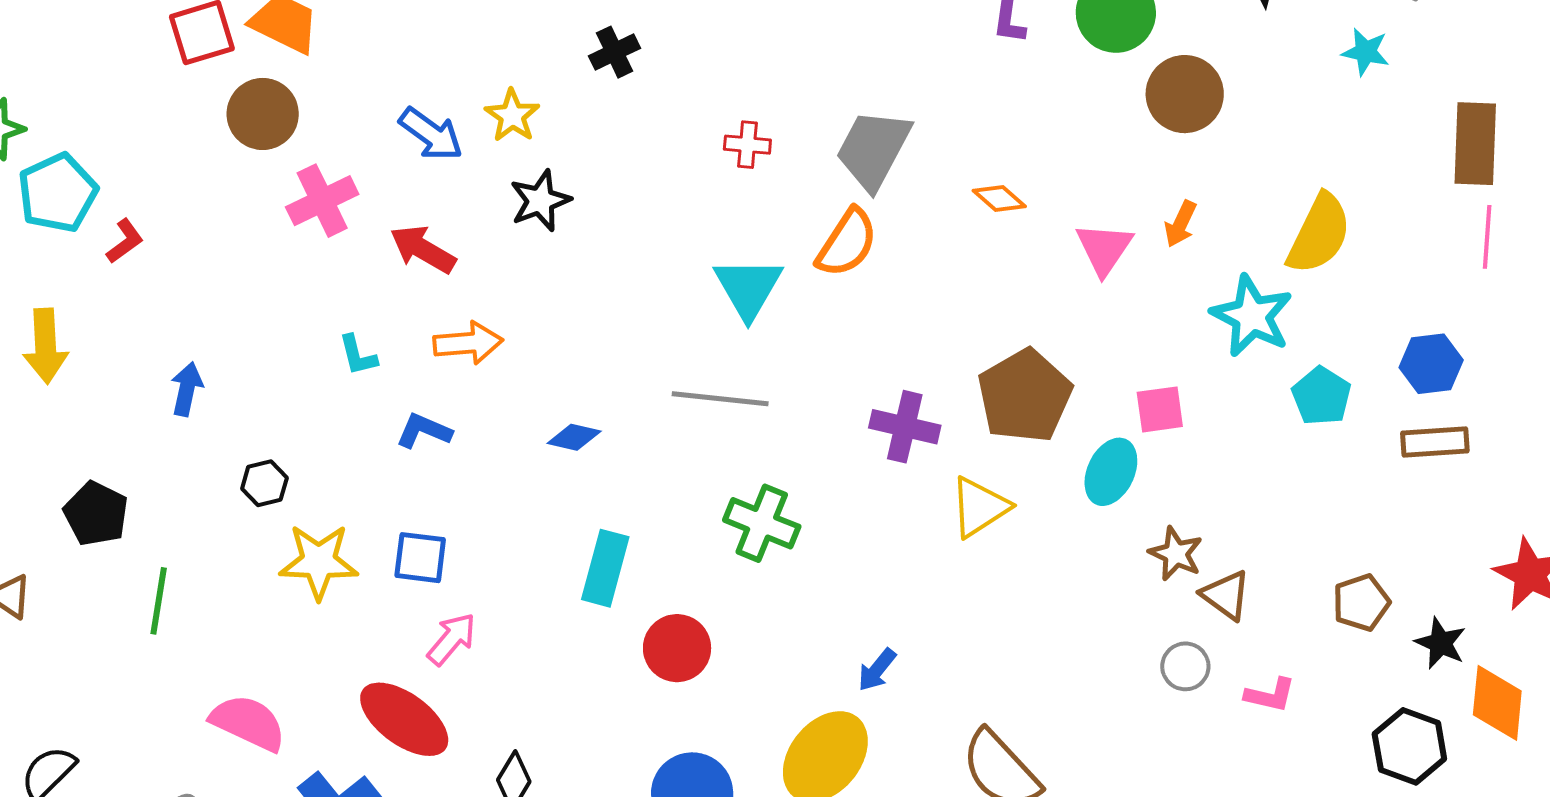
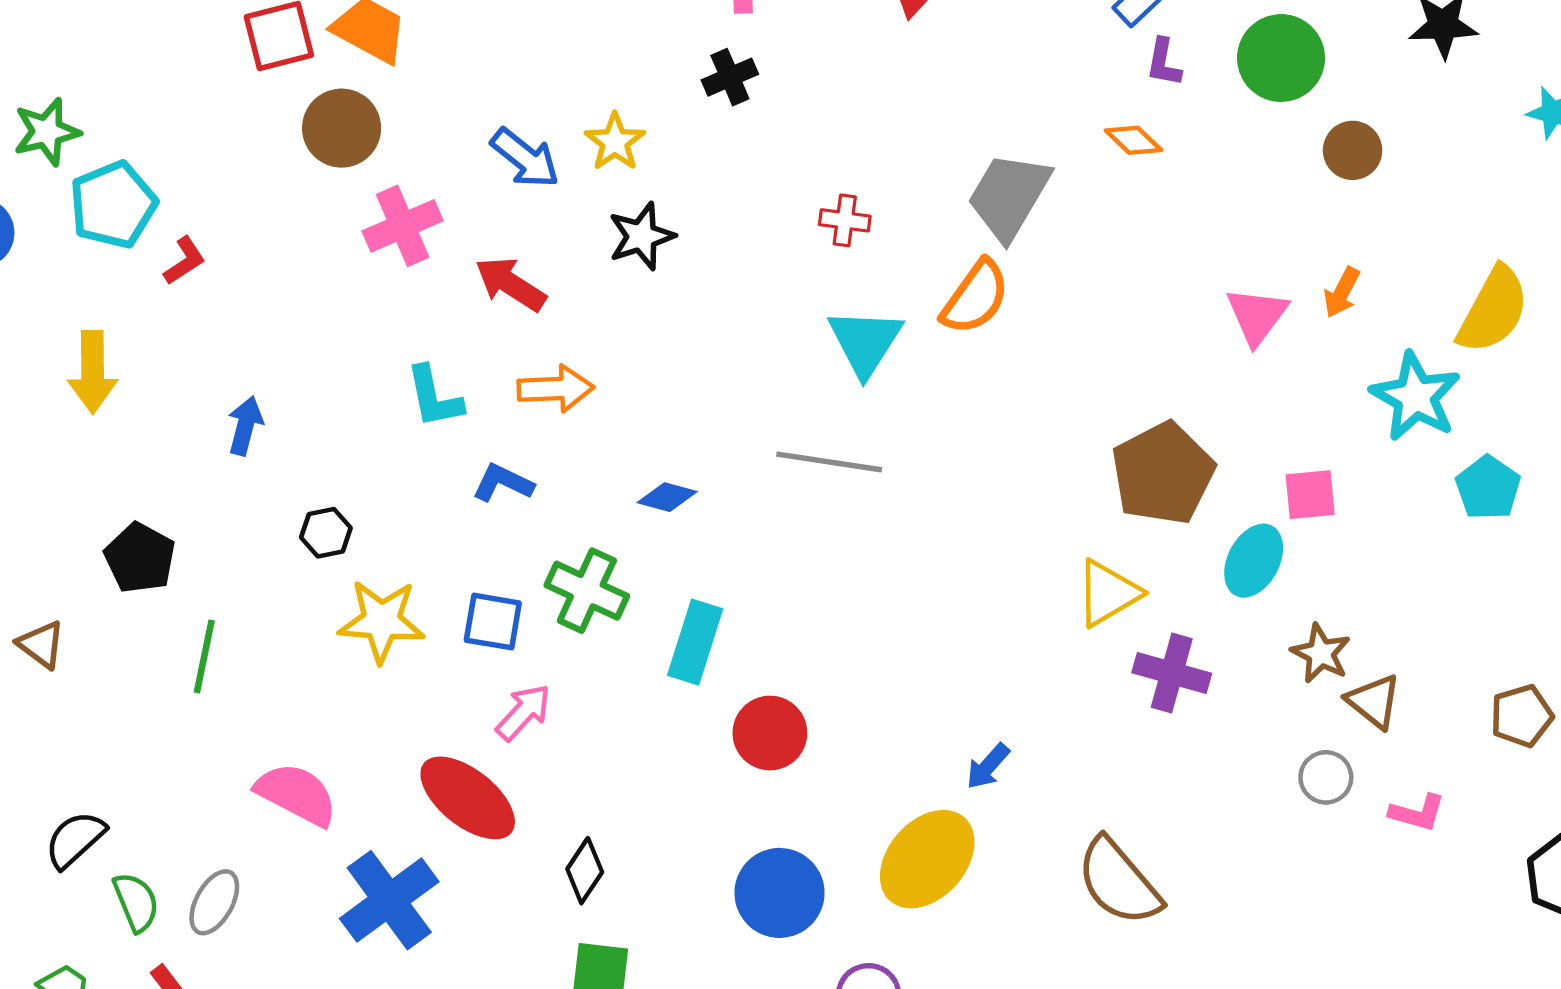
brown circle: (1185, 94) -> (1353, 150), size x0.7
red cross: (747, 145) -> (845, 220), moved
orange diamond: (999, 199) -> (1134, 140), moved
cyan L-shape: (358, 355) -> (434, 397), size x1.4
purple cross: (905, 427) -> (1172, 673), moved
green cross: (762, 523) -> (587, 591), moved

